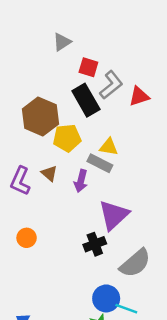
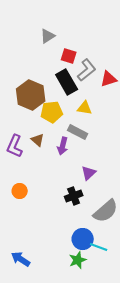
yellow triangle: (109, 147) -> (85, 108), moved
purple triangle: (114, 215) -> (89, 173), size x0.6

